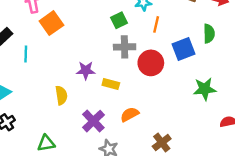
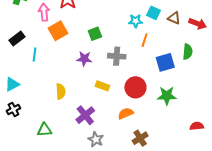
green square: (119, 20) -> (95, 34), moved
red circle: (151, 63) -> (135, 87), moved
purple star: (86, 70) -> (84, 59), moved
green star: (205, 89) -> (167, 96), moved
orange semicircle: (130, 114) -> (126, 113), moved

